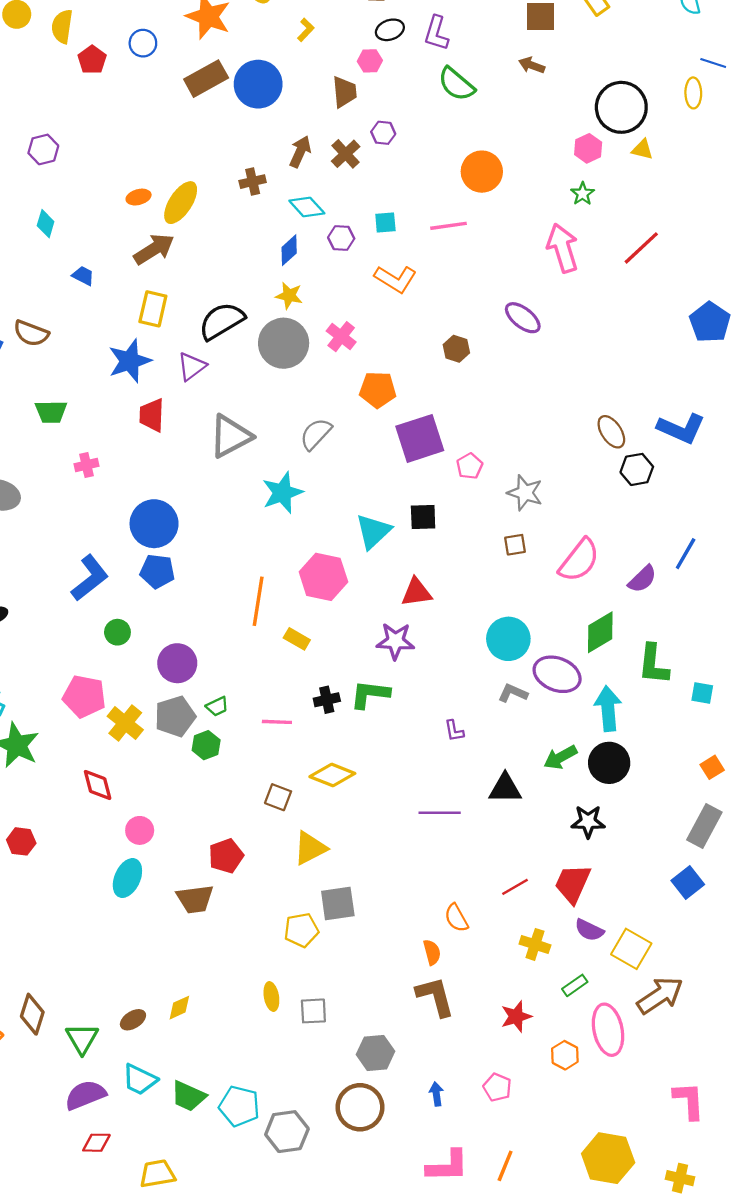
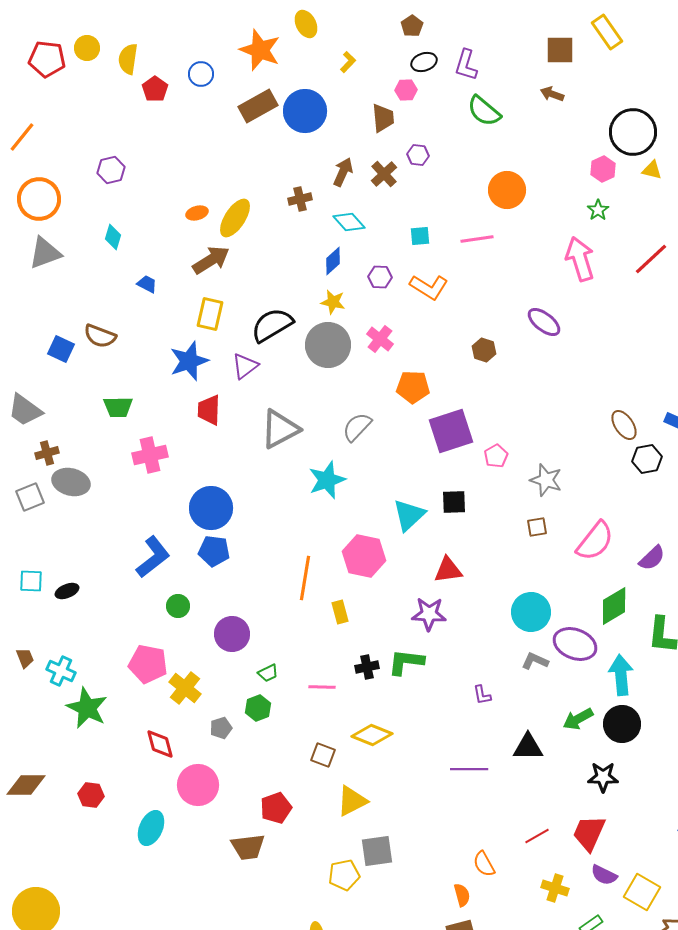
purple hexagon: (341, 238) -> (380, 277), moved
pink cross: (86, 465) -> (150, 455), size x1.6
yellow rectangle: (297, 639) -> (340, 612), turned 45
gray pentagon: (175, 716) -> (221, 728), moved, size x0.6
pink circle: (140, 830) -> (198, 785), size x1.6
cyan ellipse: (127, 878) -> (151, 828), moved

